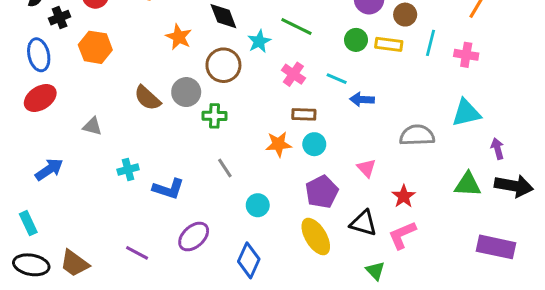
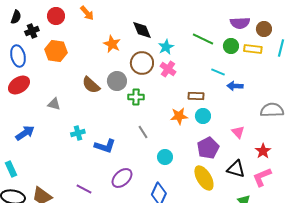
green line: (296, 26) -> (203, 39), moved
pink cross: (293, 74) -> (168, 69), moved

